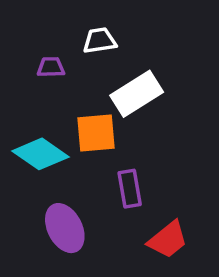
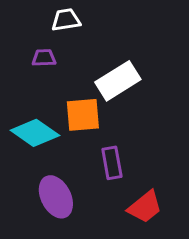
white trapezoid: (100, 41) -> (66, 20), moved

